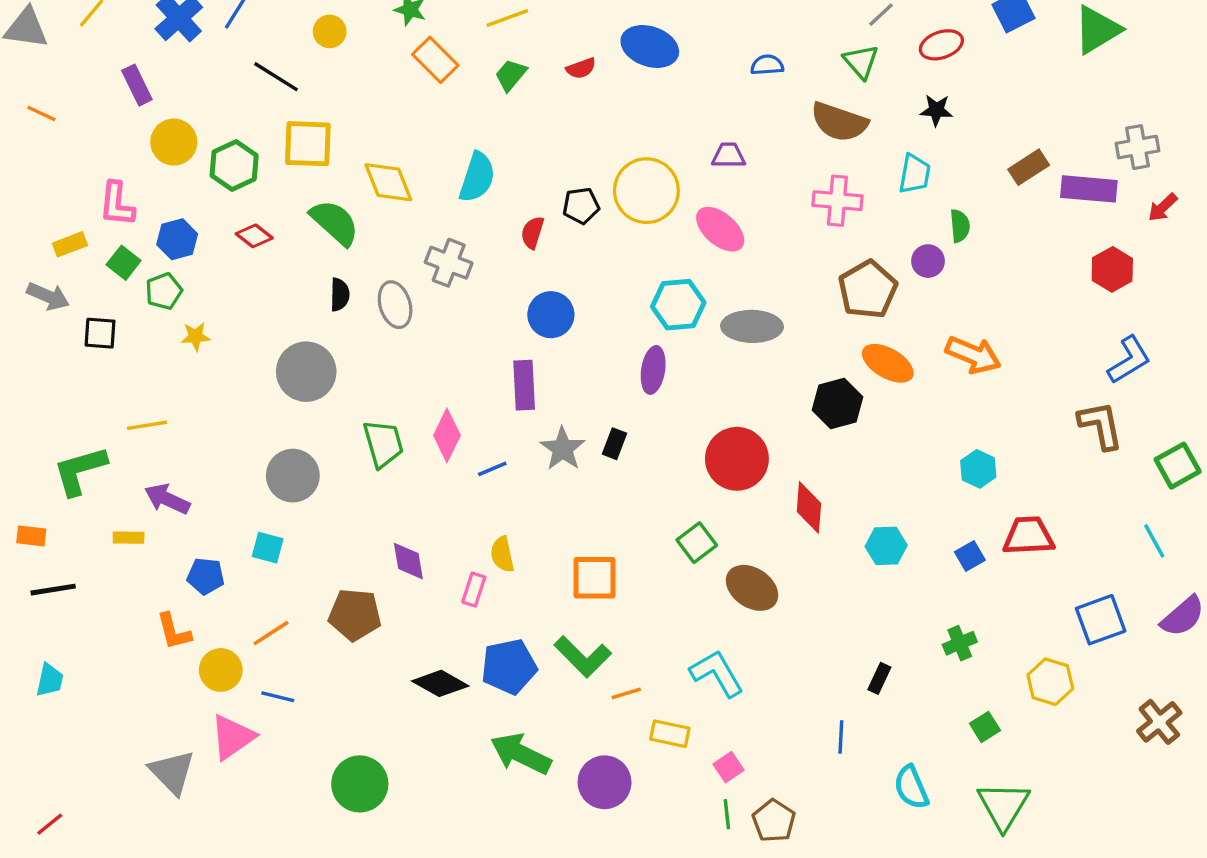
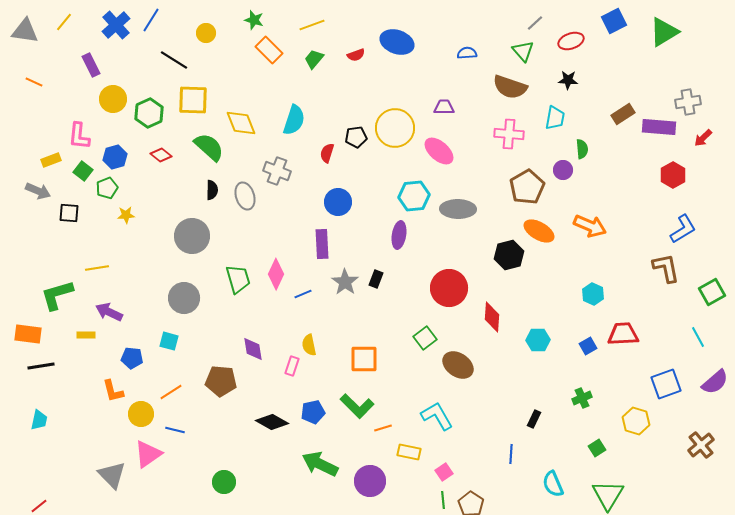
orange rectangle: (31, 536) -> (28, 334), size x1.5
blue pentagon: (509, 667) -> (313, 412), size x0.7
green circle: (360, 784) -> (224, 482), size x0.7

